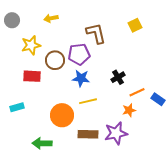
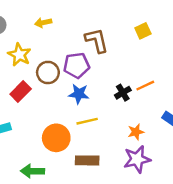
yellow star: (31, 45) -> (19, 55), turned -30
red rectangle: (32, 76) -> (21, 92), turned -48
orange line: (137, 92) -> (145, 86), moved
purple star: (116, 133) -> (137, 159), moved

